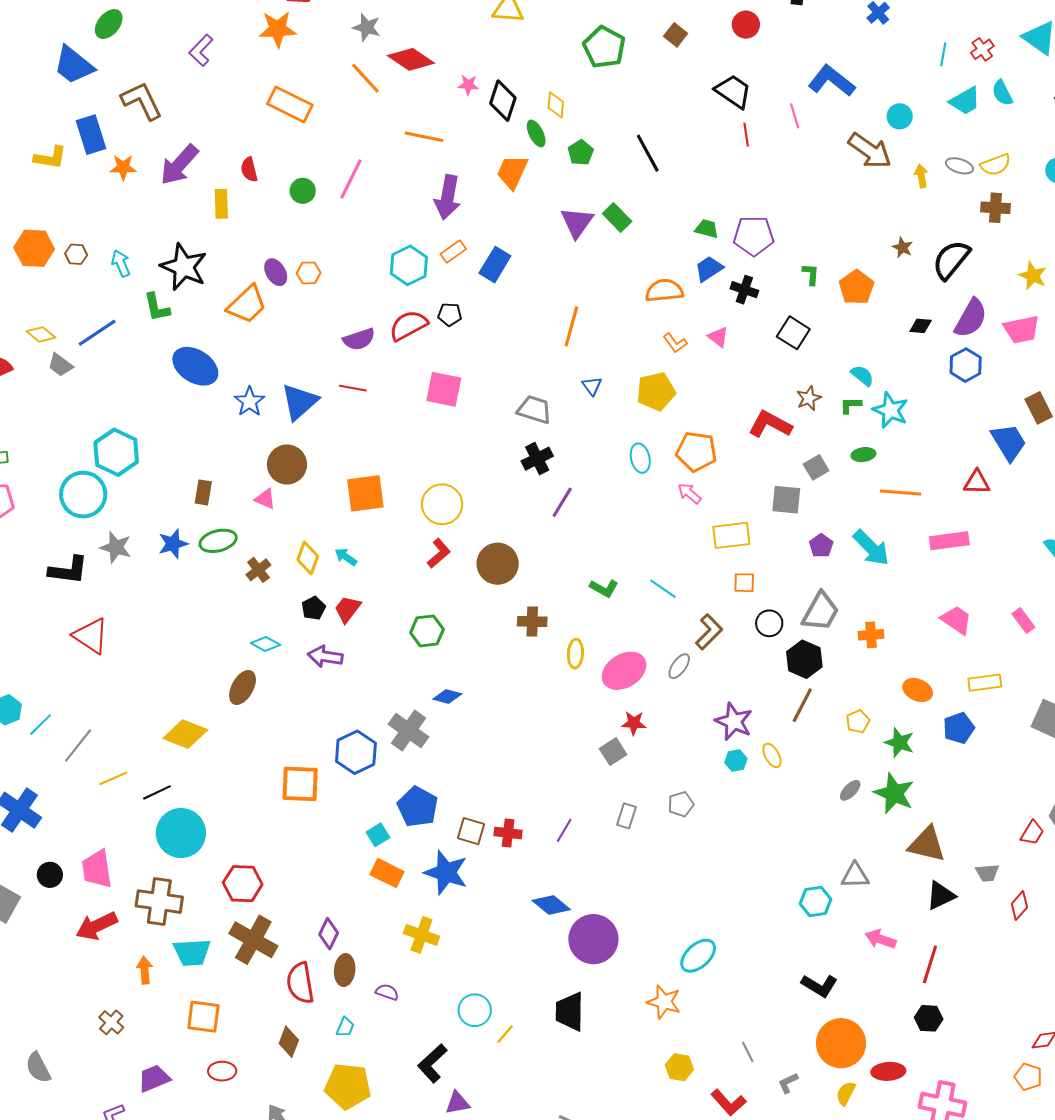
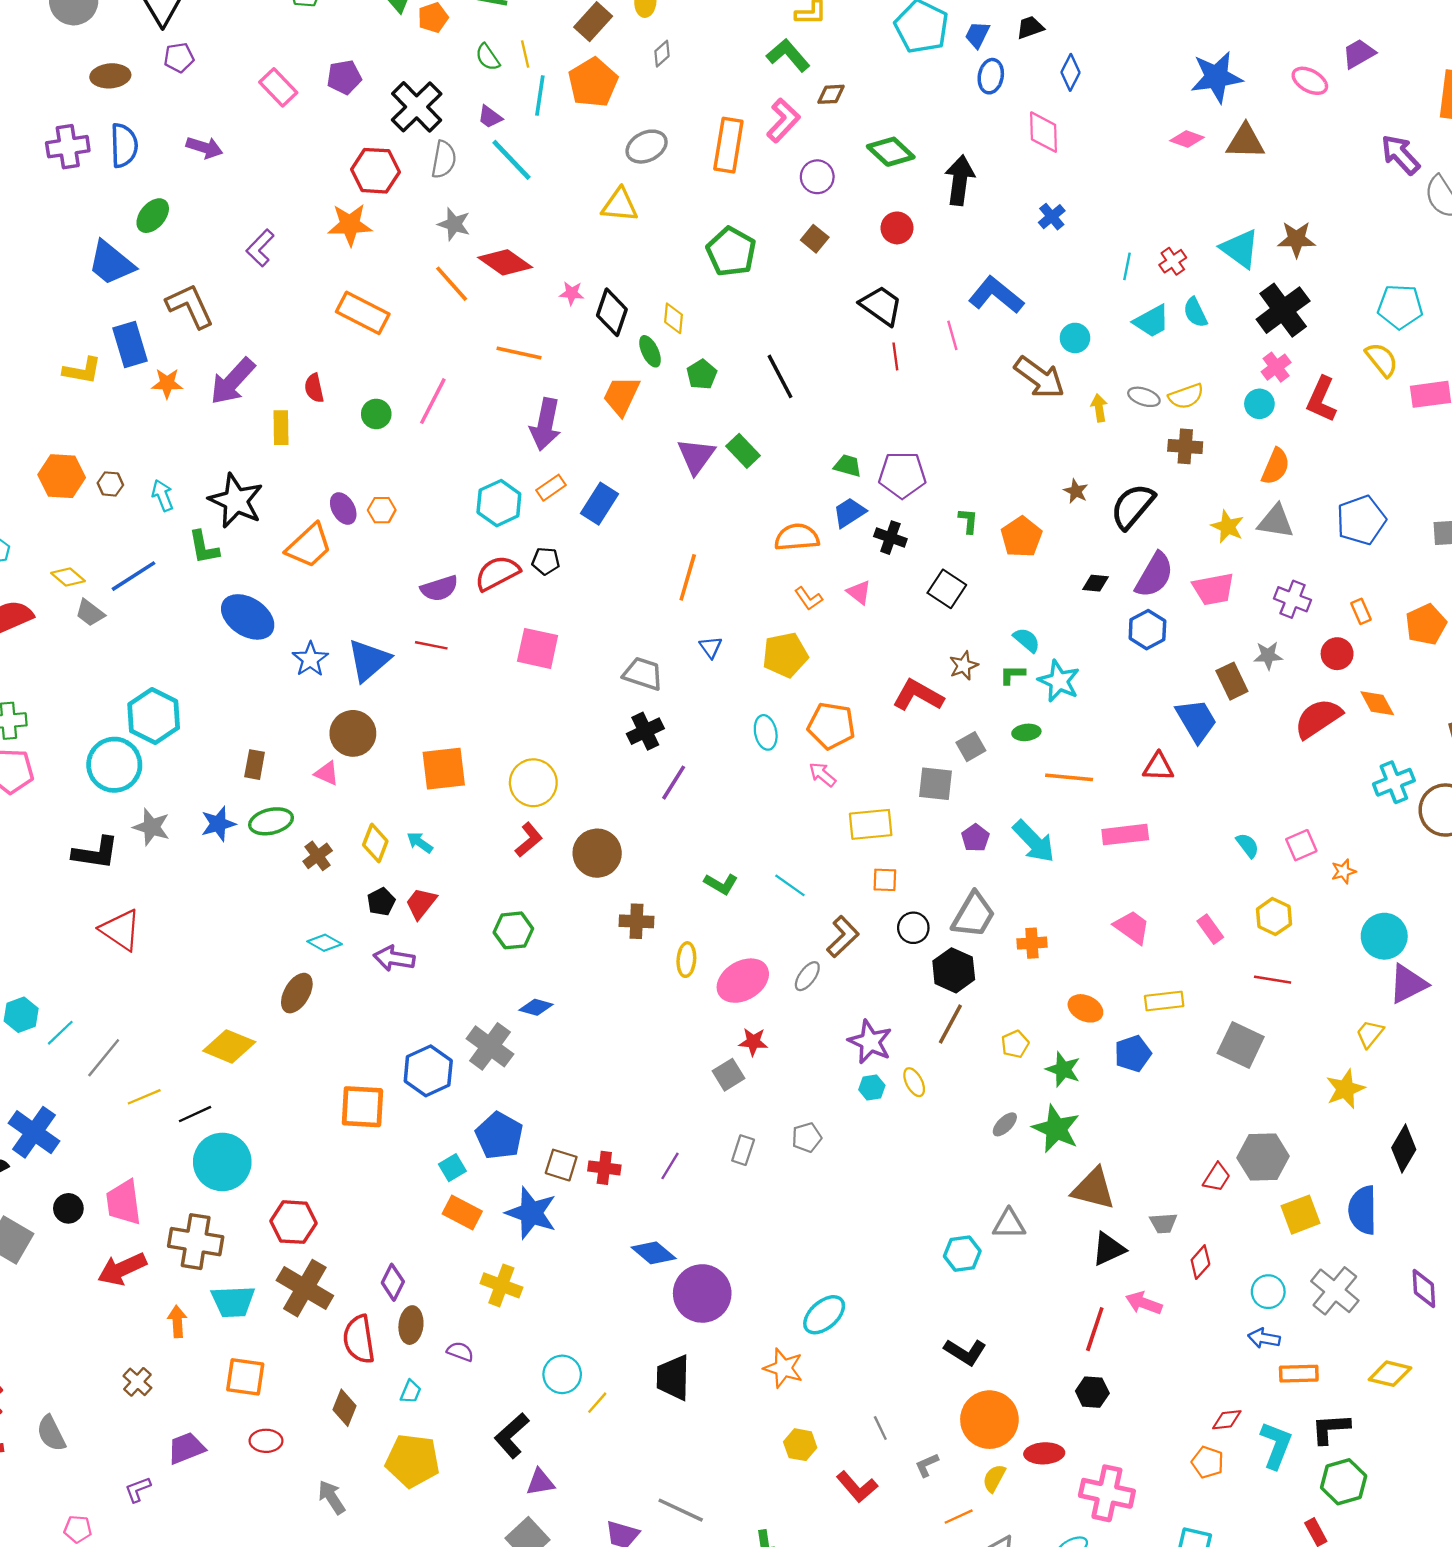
pink arrow: (881, 939) -> (1144, 1303), moved

